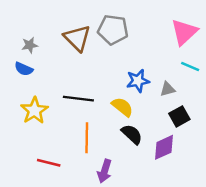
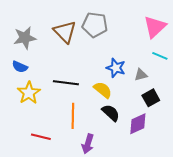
gray star: (30, 45) -> (25, 38), size x1.6
blue semicircle: (24, 69) -> (20, 67), moved
blue star: (138, 81) -> (116, 68), turned 30

